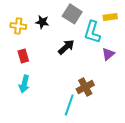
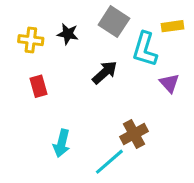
purple triangle: (108, 54) -> (169, 83), turned -32
cyan arrow: (24, 84) -> (62, 143), moved
cyan line: (69, 105) -> (109, 162), turned 30

